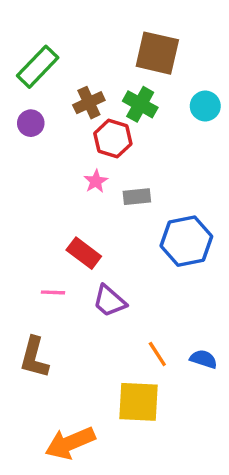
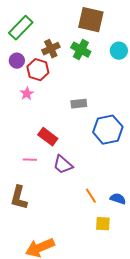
red hexagon: (113, 139) -> (38, 70), moved
pink star: (96, 181) -> (27, 94), moved
yellow square: (139, 402) -> (103, 224), moved, size x0.6

